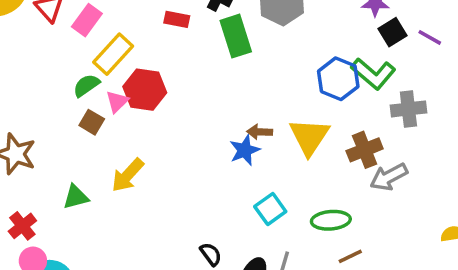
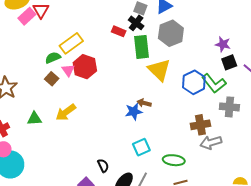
red rectangle: (177, 19) -> (119, 31), moved
pink rectangle: (87, 20) -> (27, 16), moved
pink triangle: (117, 102) -> (68, 70), turned -32
yellow triangle: (309, 137) -> (159, 70), moved, turned -30

